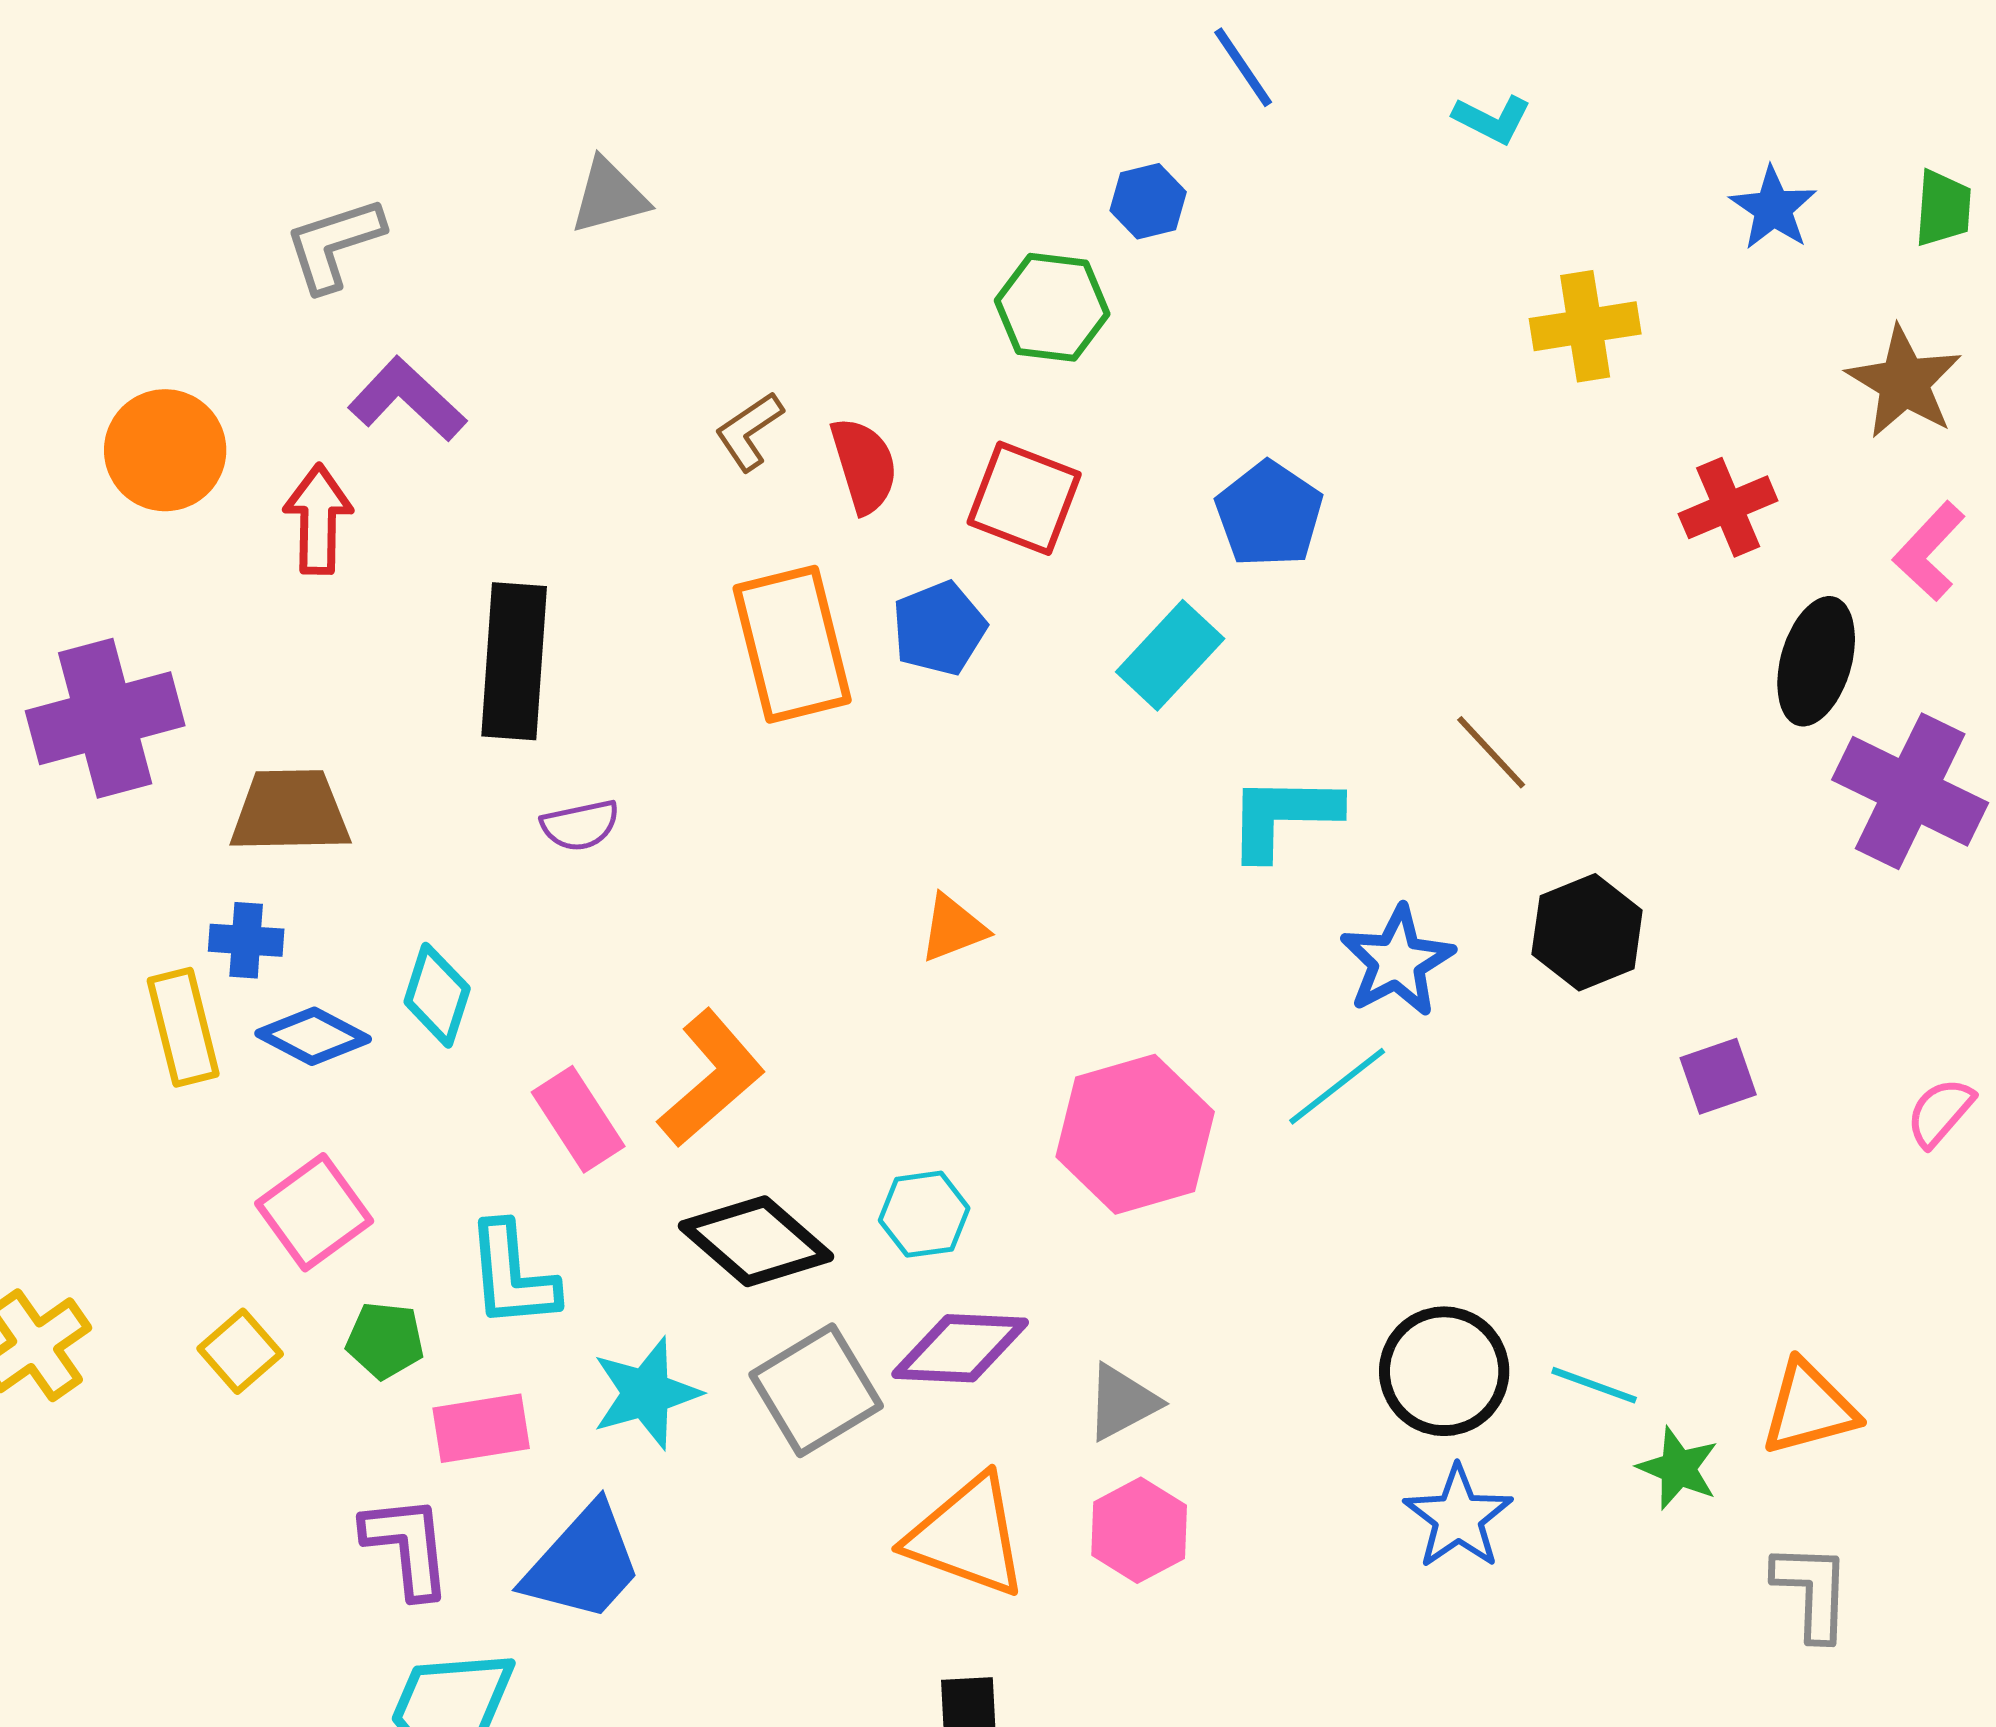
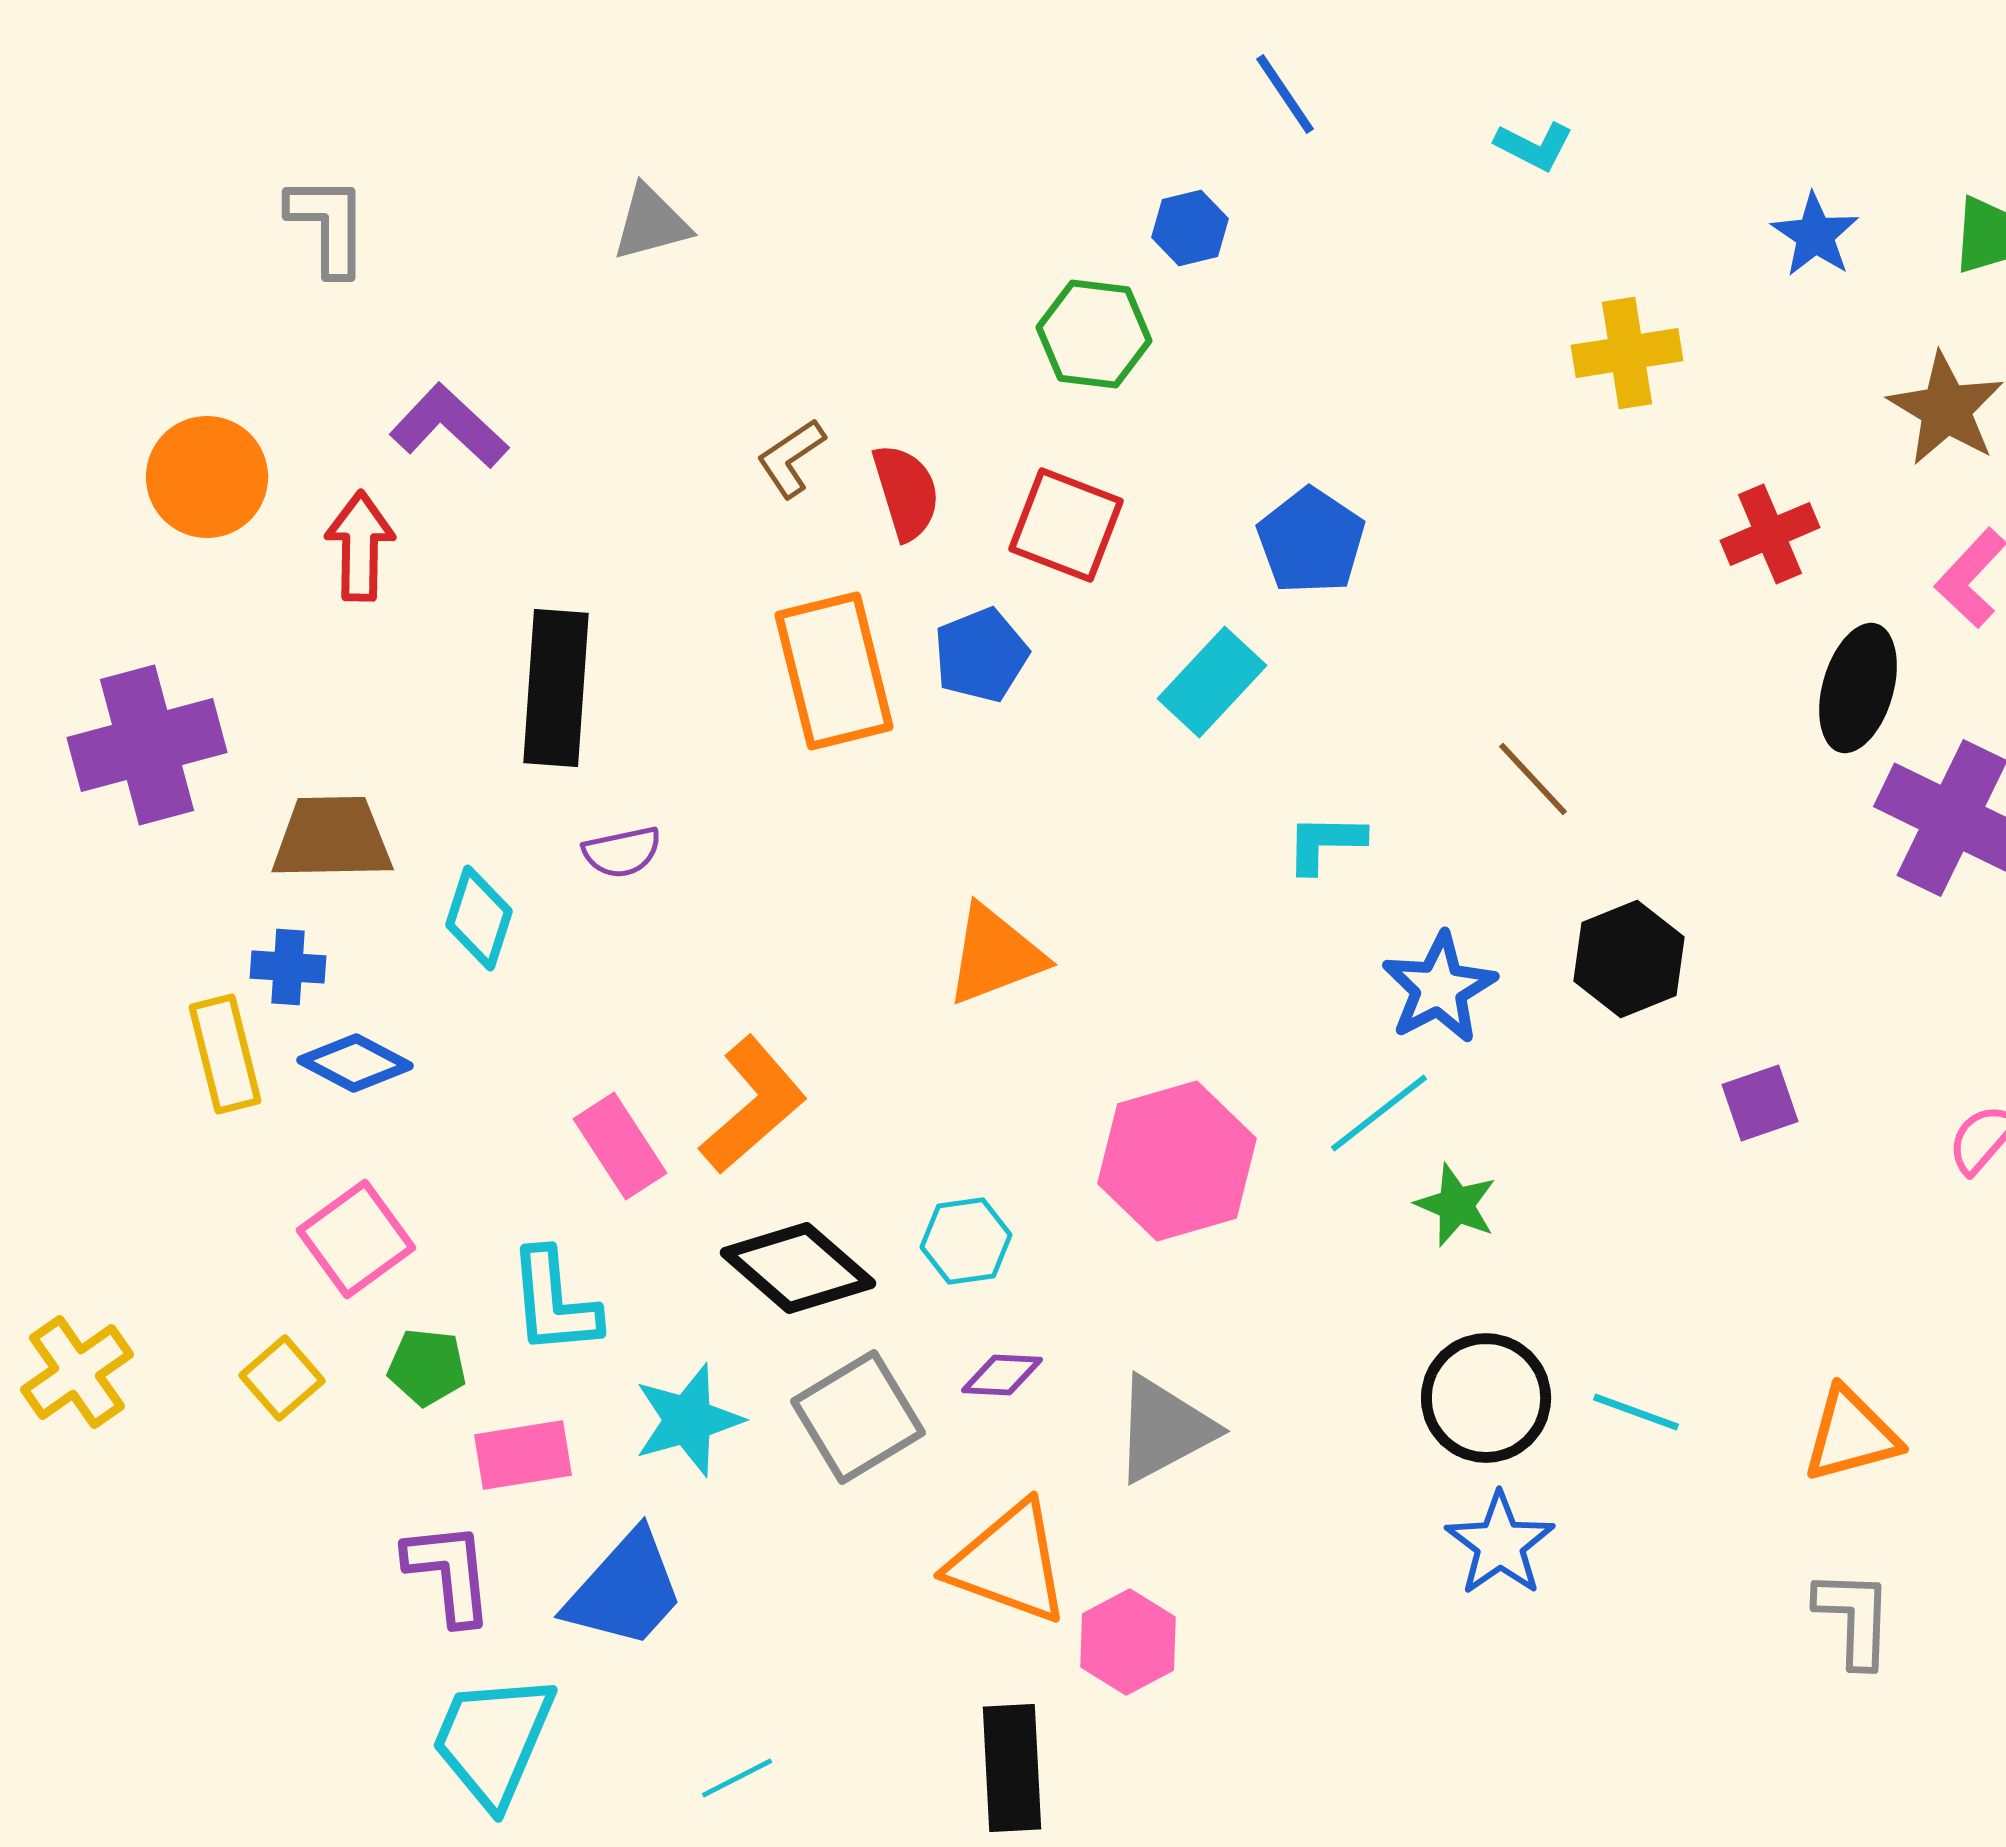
gray L-shape: (334, 244) -> (328, 225), moved, turned 108
cyan L-shape: (1283, 816) -> (1325, 843), size x0.7
orange triangle: (953, 928) -> (995, 955), size x1.5
cyan diamond: (437, 995) -> (479, 918), moved
purple diamond: (960, 1348) -> (1002, 1375), size x0.6
gray triangle: (1122, 1402) -> (1164, 1429), size x1.4
green star: (1678, 1468) -> (1456, 1205), moved
pink hexagon: (1139, 1530) -> (1128, 1642), moved

